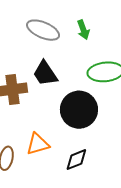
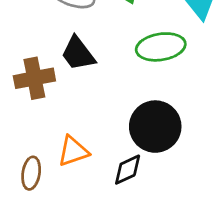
black circle: (79, 110) -> (155, 127), moved

